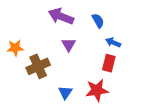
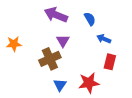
red rectangle: (109, 63) -> (110, 62), moved
brown cross: (38, 66) -> (50, 59), moved

